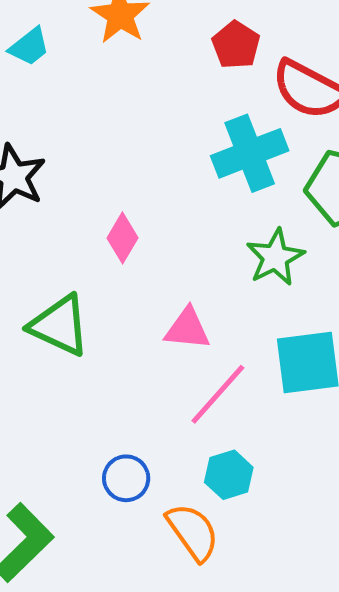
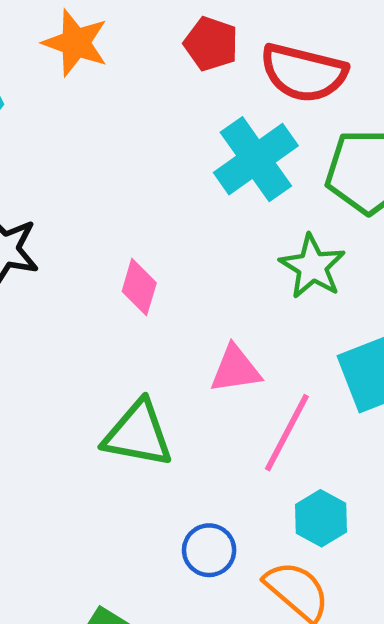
green triangle: (59, 325) -> (138, 434), moved

